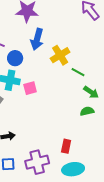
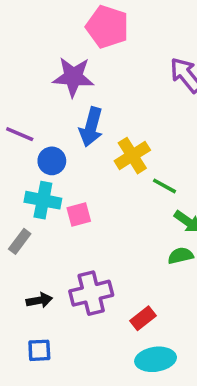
red rectangle: (66, 146) -> (143, 318), turned 40
purple cross: (37, 162) -> (91, 293), moved

